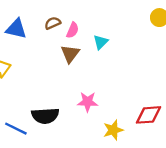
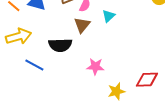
black semicircle: (45, 116) -> (60, 45), moved
blue line: (16, 129) -> (34, 65), moved

